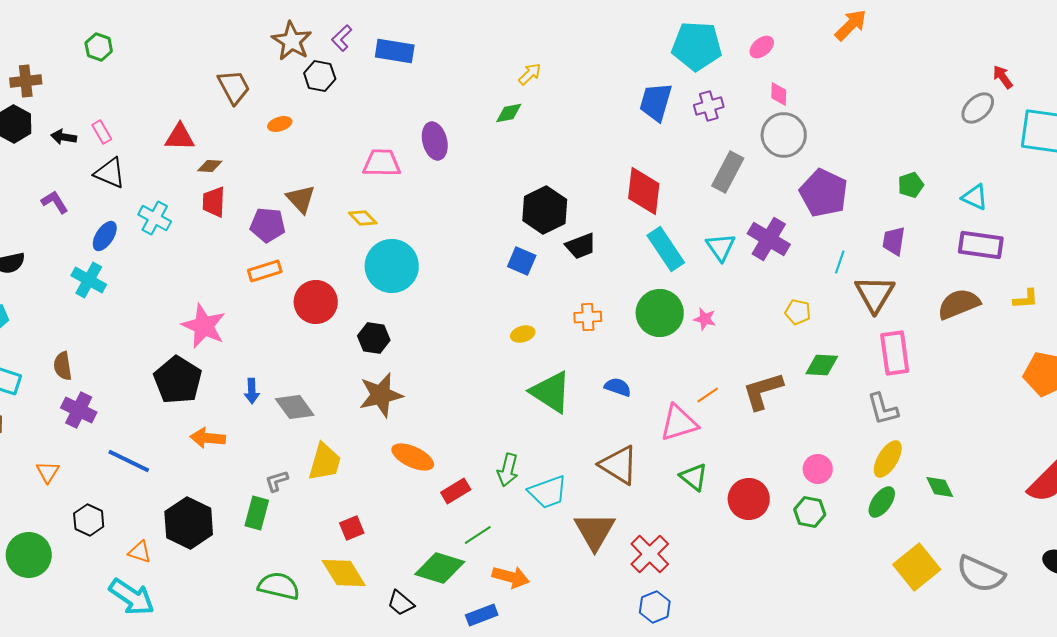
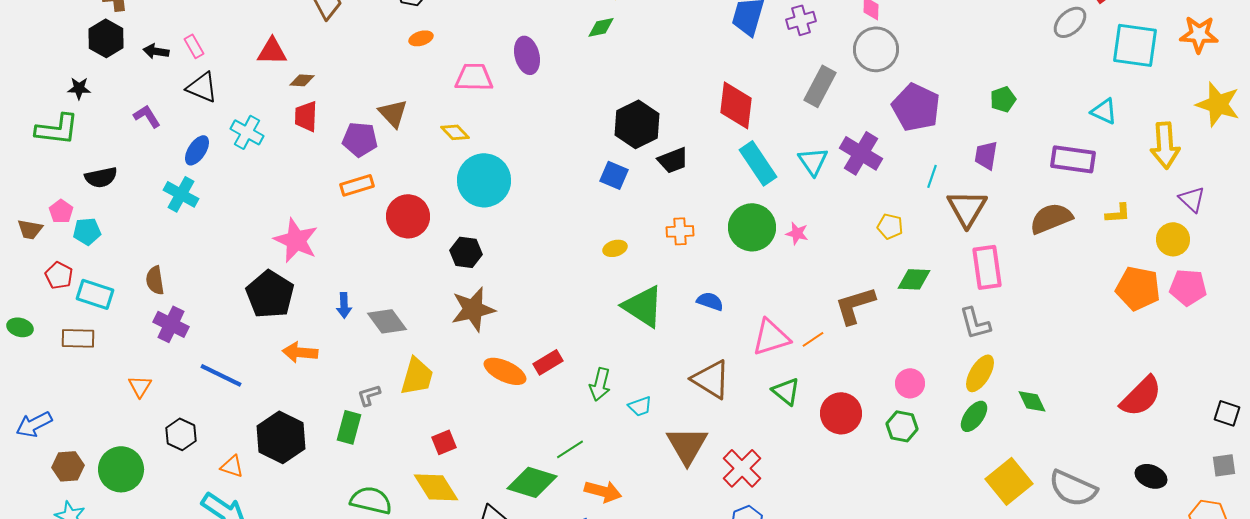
orange ellipse: (280, 124) -> (421, 38), moved
cyan triangle: (975, 197) -> (1104, 111), moved
orange line: (708, 395) -> (813, 339), moved
red rectangle: (456, 491) -> (548, 362), moved
cyan trapezoid: (548, 492) -> (640, 406), size x0.6

